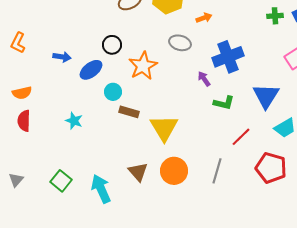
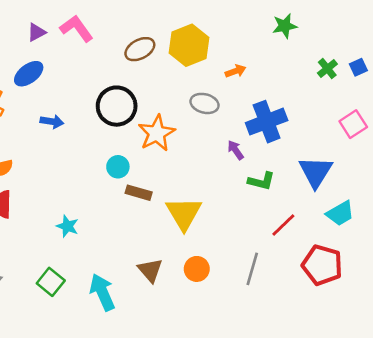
green cross: (275, 16) -> (327, 69), turned -35
black circle: (112, 45) -> (117, 106), size x1.6
blue ellipse: (91, 70) -> (29, 74), moved
cyan star: (74, 121) -> (67, 226), moved
orange circle: (174, 171) -> (197, 269), size x0.7

